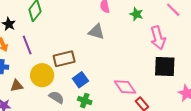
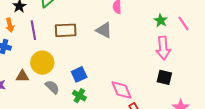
green star: (136, 14) -> (161, 20), moved
brown rectangle: (64, 59) -> (66, 30), moved
black square: (165, 66) -> (164, 77), size x0.7
brown triangle: (17, 86) -> (22, 76), moved

